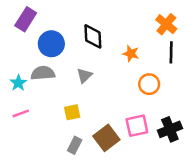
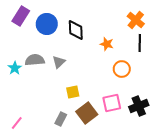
blue circle: (51, 44) -> (47, 24), moved
gray triangle: (84, 76) -> (59, 62), moved
yellow square: (72, 112) -> (73, 92), moved
pink line: (21, 113) -> (17, 123), moved, turned -32

